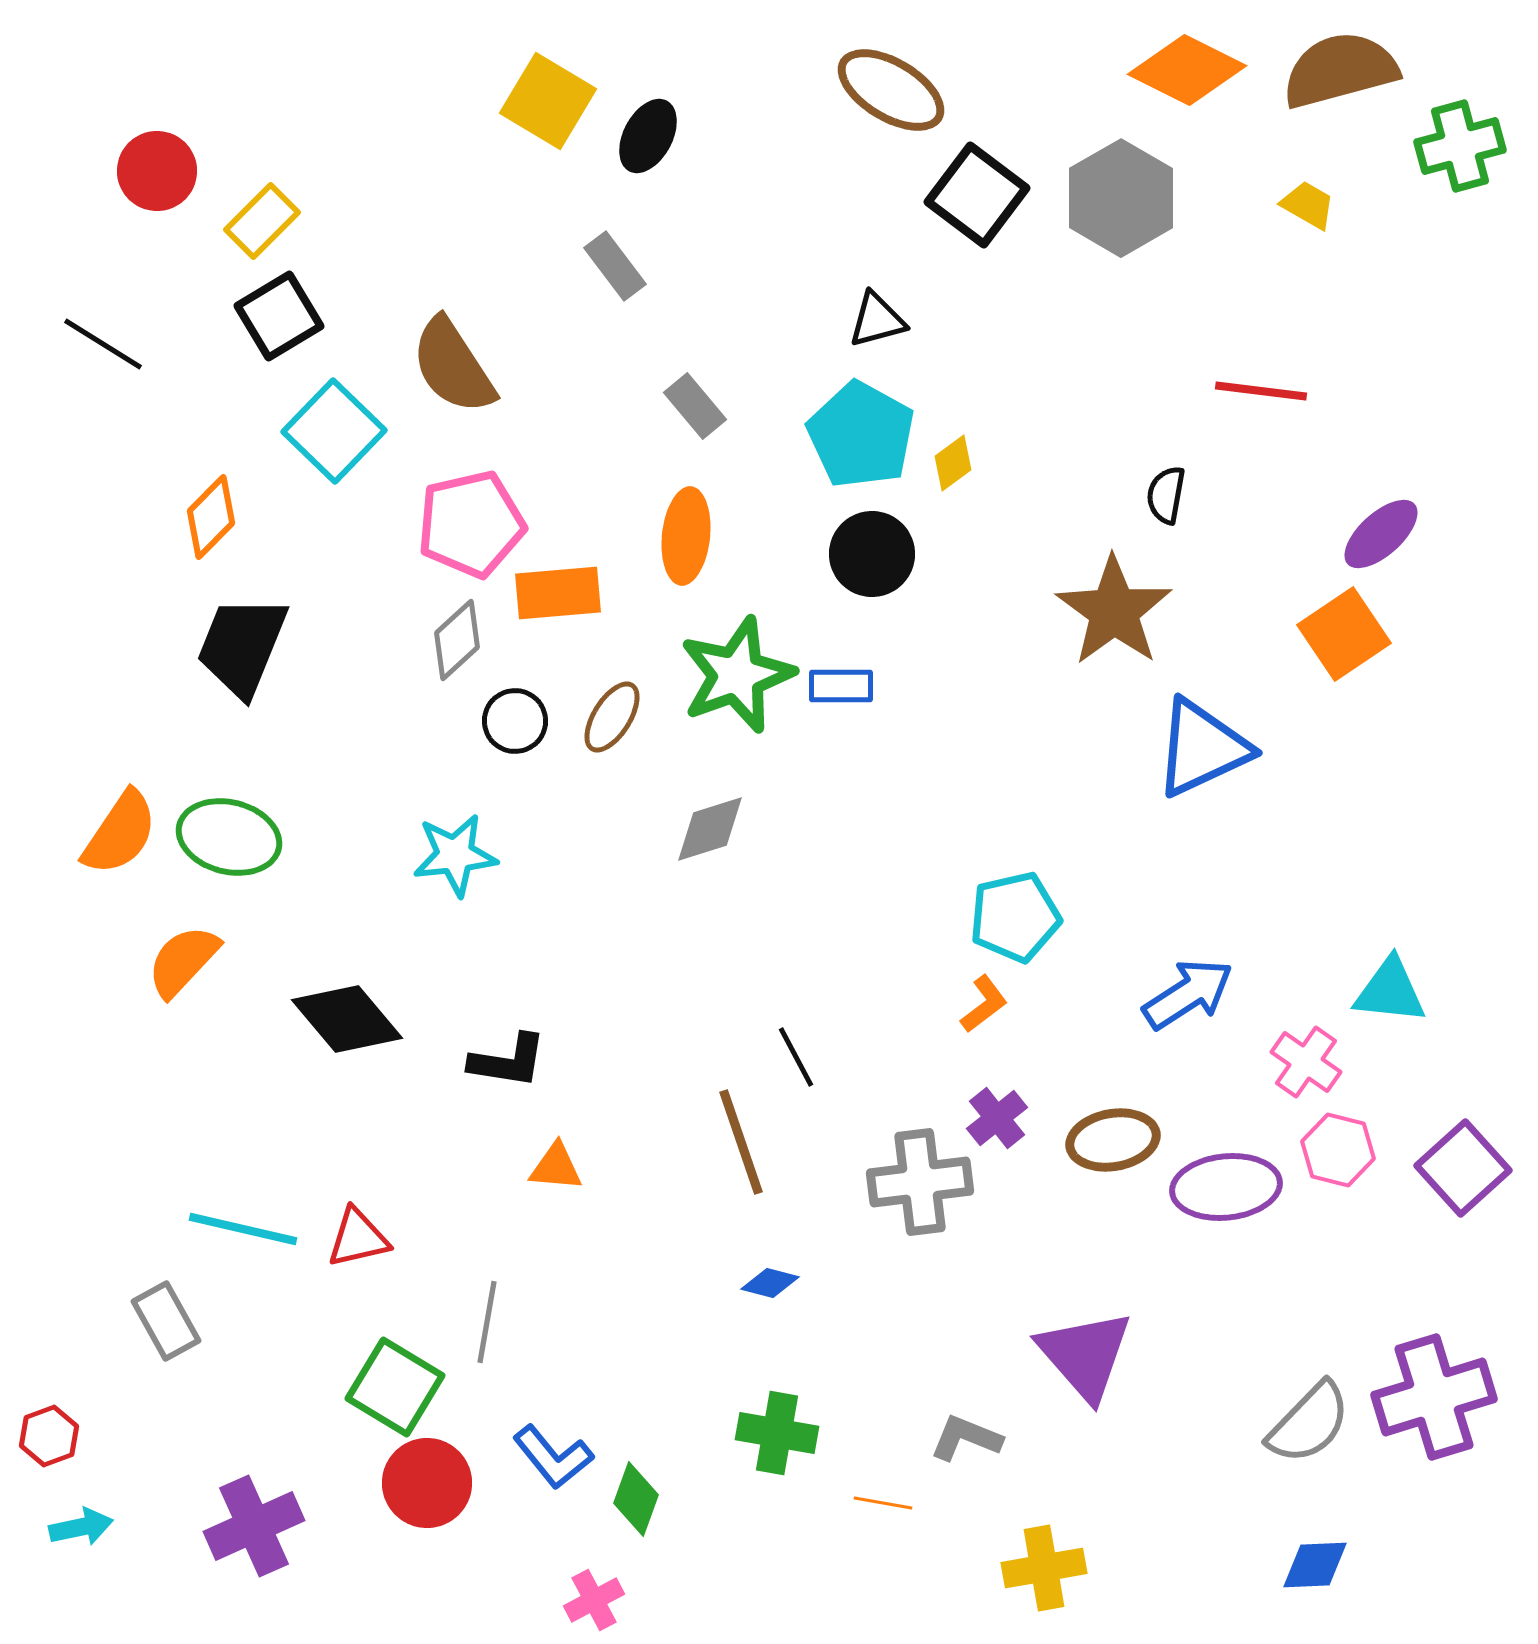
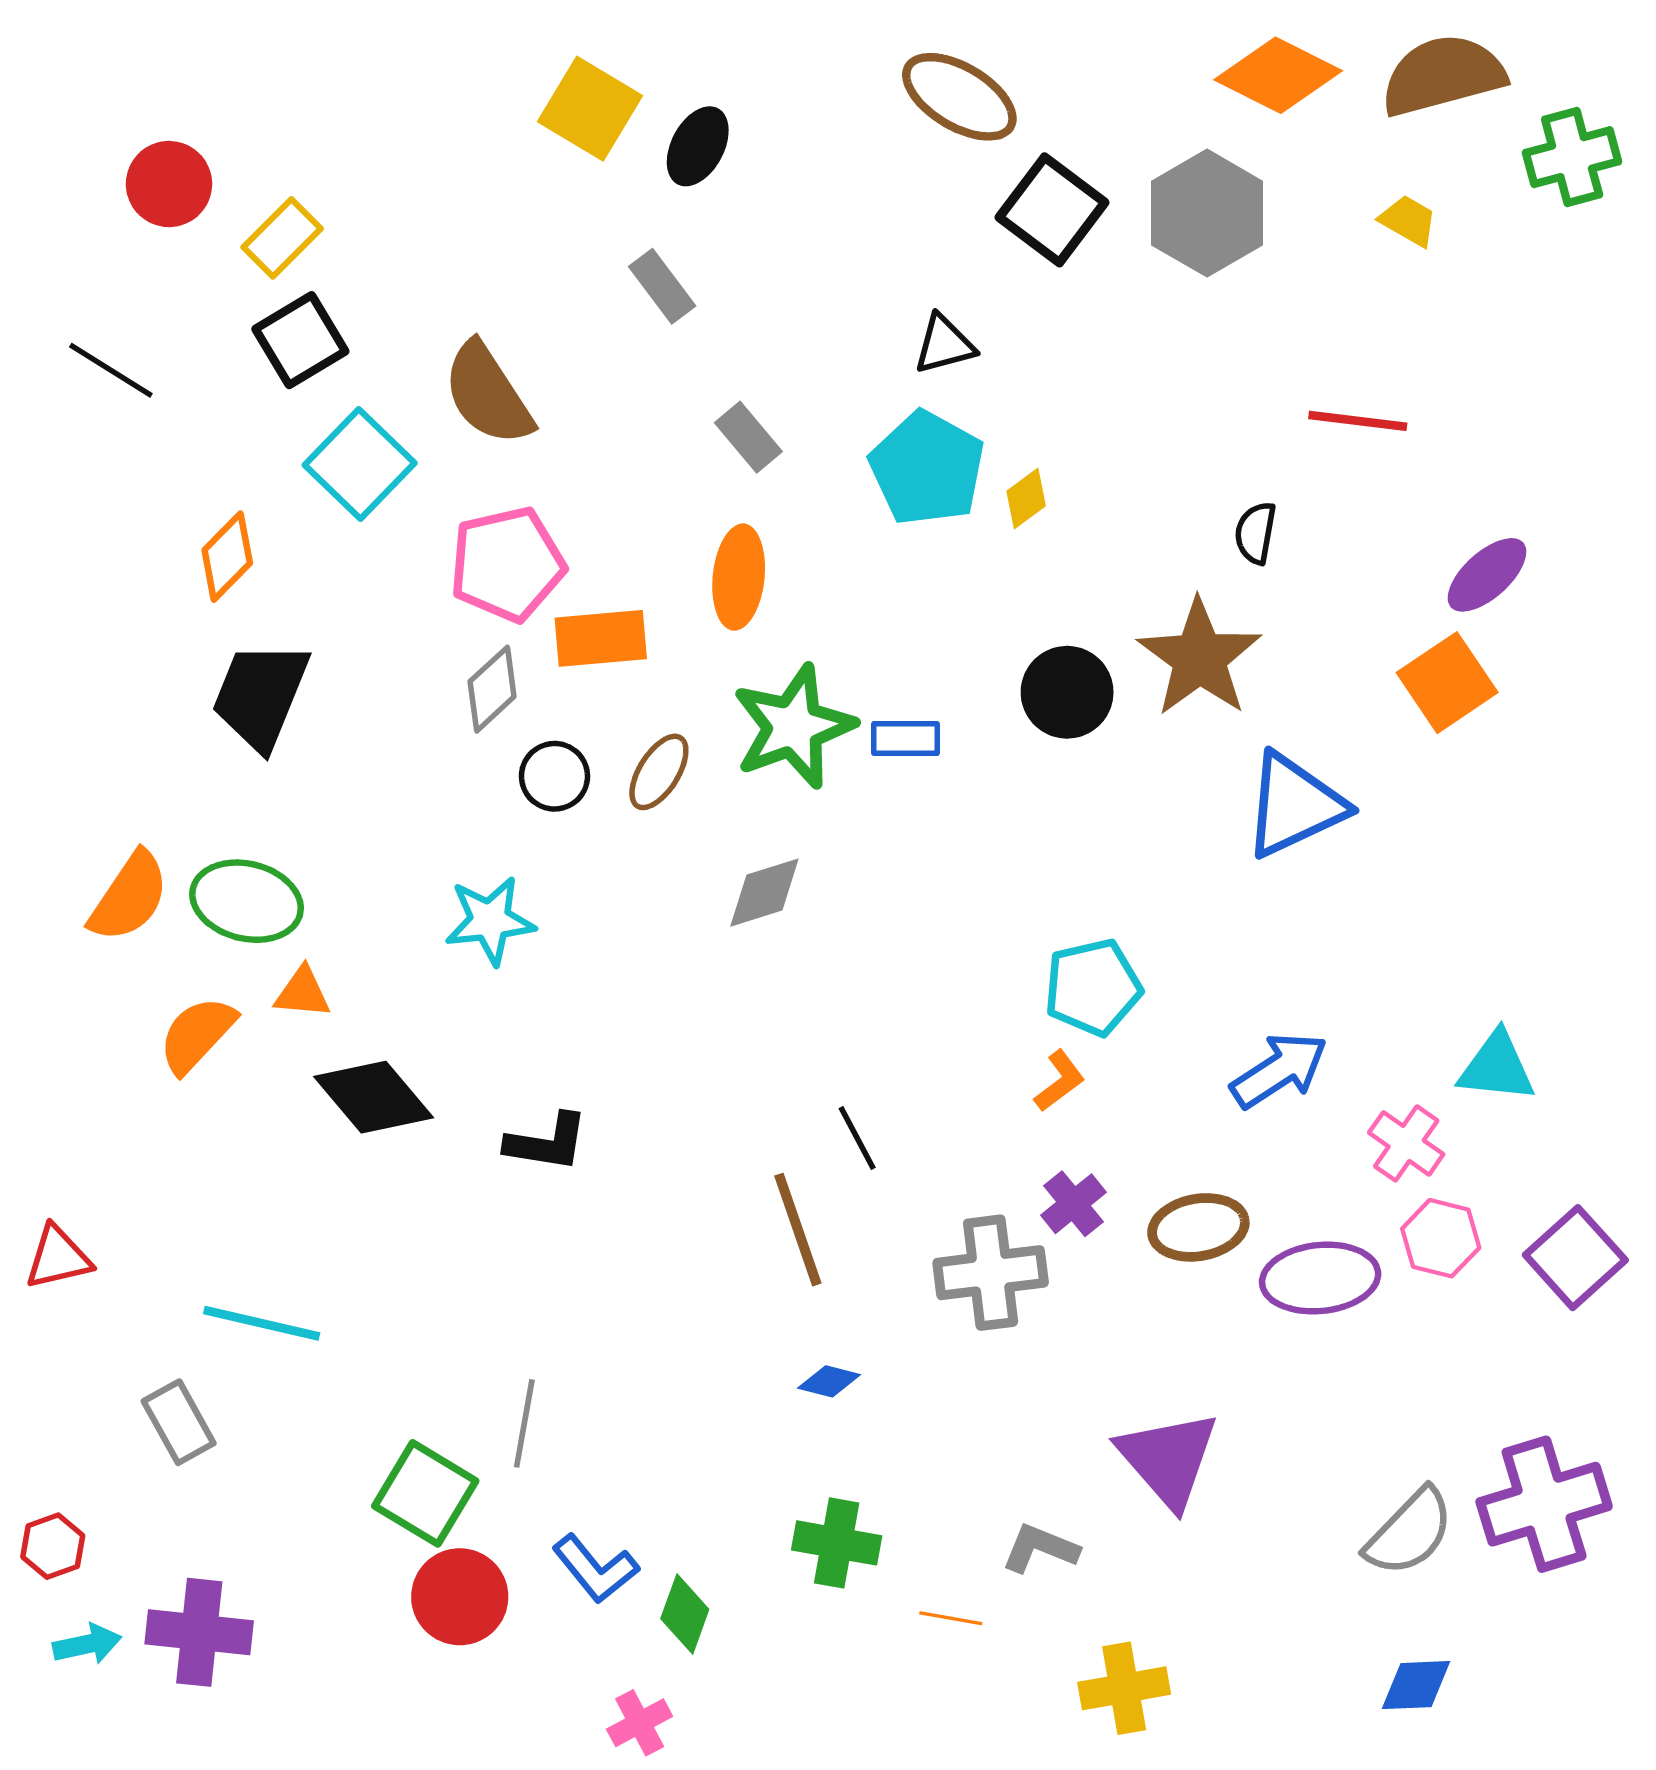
black circle: (872, 554) -> (1067, 692), moved
orange triangle: (556, 1167) -> (303, 993), moved
red triangle: (358, 1238) -> (58, 1258), moved
purple cross: (254, 1526) -> (199, 1632), moved, turned 30

